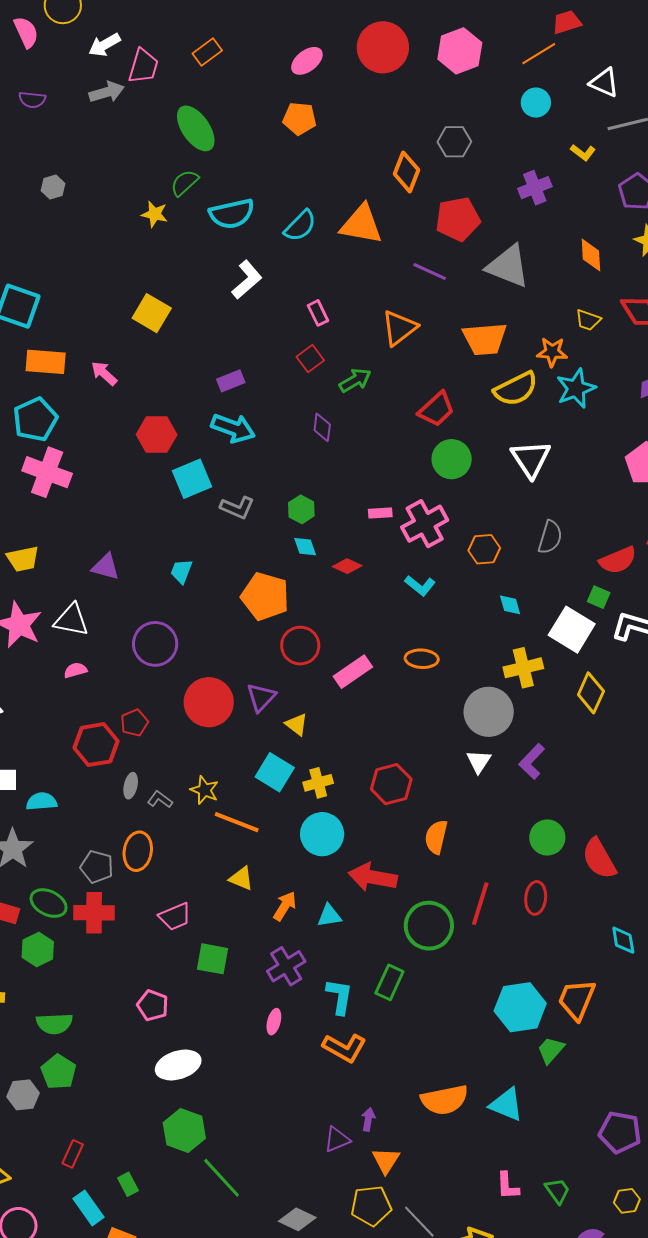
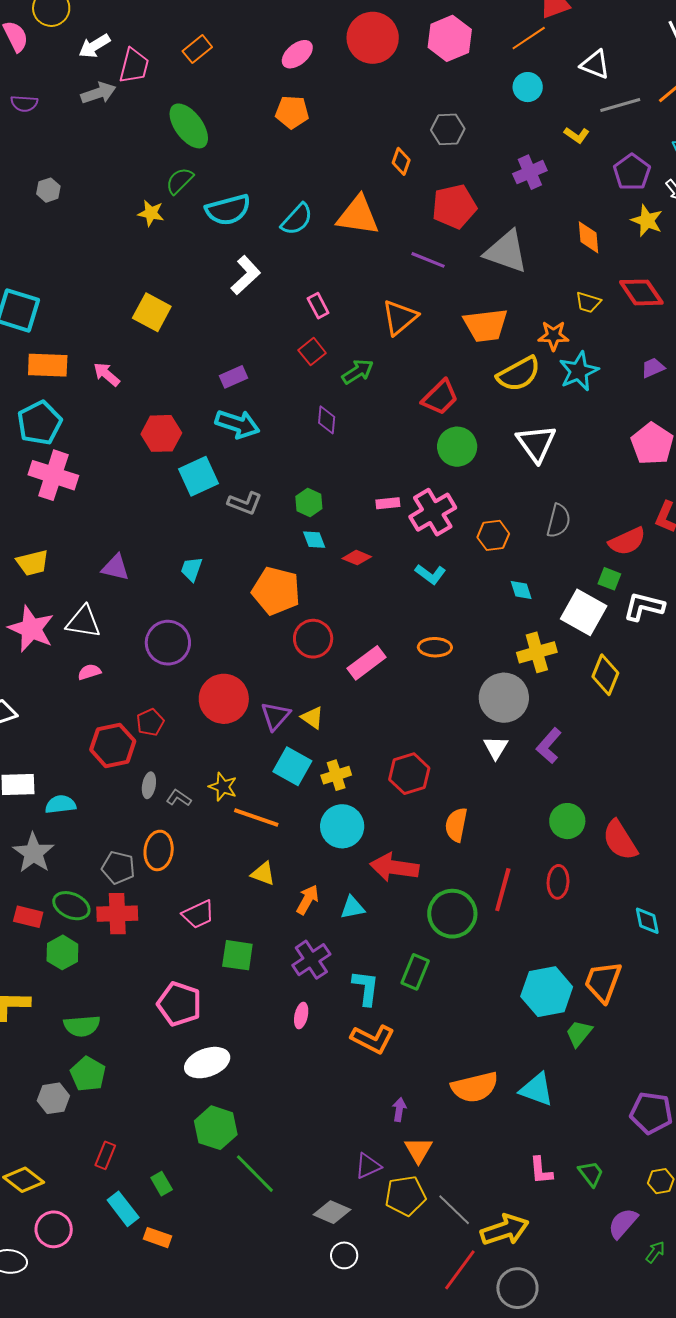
orange diamond: (407, 172) -> (401, 161), size x0.7
purple triangle: (261, 697) -> (275, 716), moved
pink pentagon: (153, 1005) -> (179, 1004), size x1.4
purple triangle: (337, 1140) -> (368, 1166), moved

